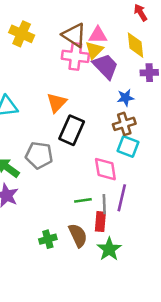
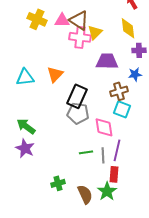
pink triangle: (98, 35) -> (62, 20), moved
purple trapezoid: (105, 66) -> (107, 61), moved, turned -45
blue star: (125, 98) -> (135, 74), moved
orange triangle: (57, 103) -> (55, 74), moved
gray pentagon: (39, 155) -> (78, 113), moved
red rectangle: (100, 222) -> (114, 174), moved
brown semicircle: (78, 235) -> (85, 194), moved

